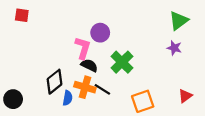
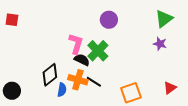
red square: (22, 15) -> (12, 20), moved
purple circle: (100, 33) -> (109, 20), moved
green cross: (122, 62) -> (98, 51), moved

